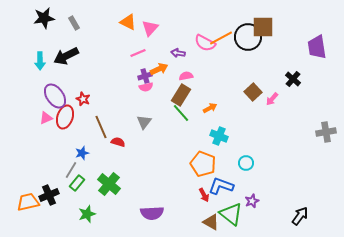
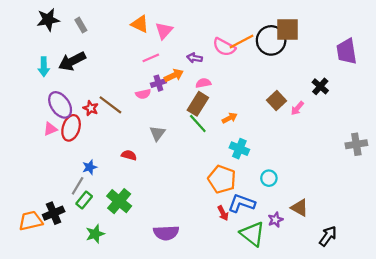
pink semicircle: (146, 87) -> (143, 94), moved
brown line: (101, 127) -> (110, 105), moved, turned -30
brown triangle: (211, 222) -> (299, 208), moved

